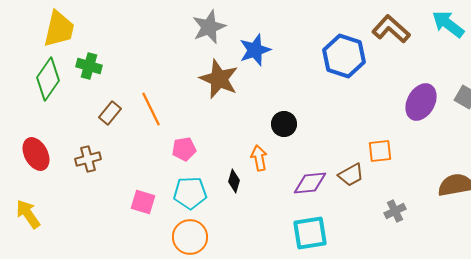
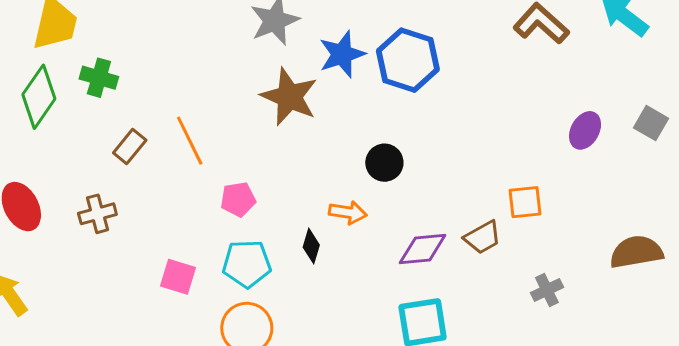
blue hexagon: (344, 56) -> (408, 60), moved
purple ellipse: (421, 102) -> (585, 130), size x0.7
orange arrow: (259, 158) -> (348, 212), turned 110

